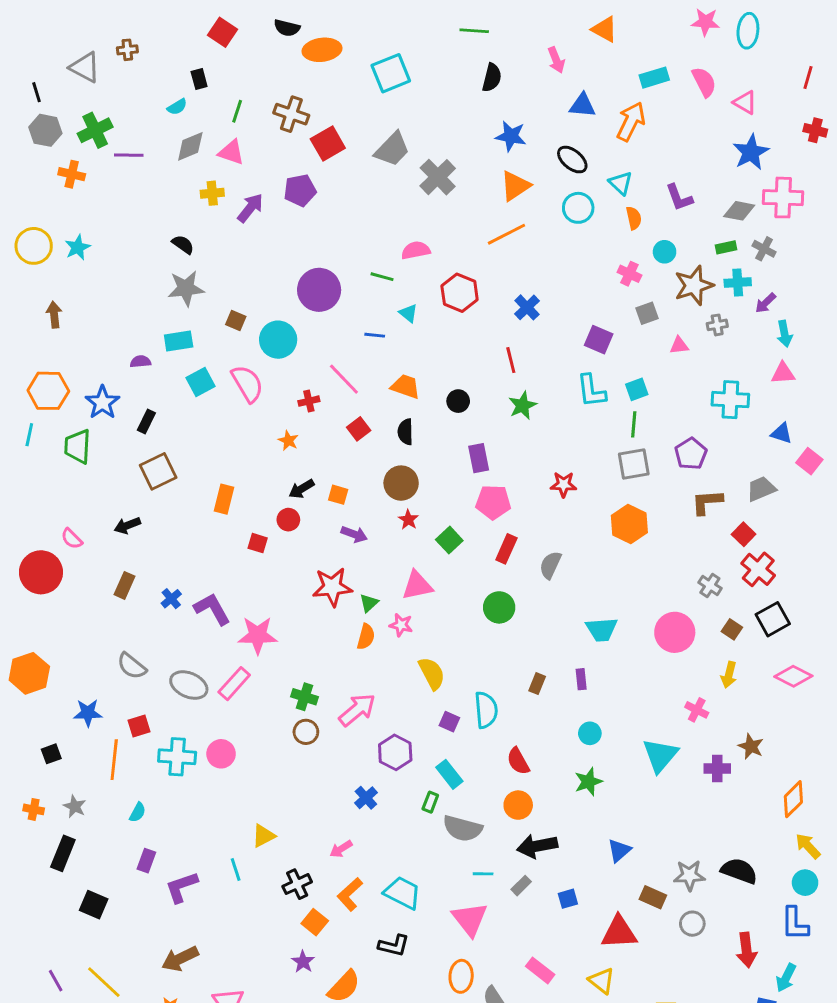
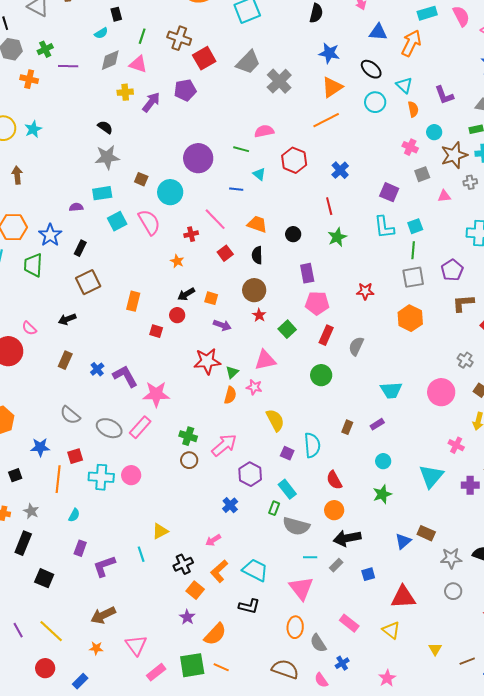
green cross: (95, 130) -> (45, 49), size x0.7
purple rectangle: (581, 679) -> (377, 424), turned 64
brown rectangle: (653, 897) -> (426, 533), moved

